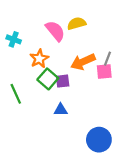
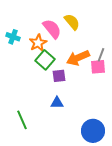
yellow semicircle: (77, 23) -> (72, 22), turned 66
orange star: (39, 59) -> (38, 43), moved
green square: (48, 79) -> (45, 60), moved
green line: (16, 94) -> (22, 120), moved

